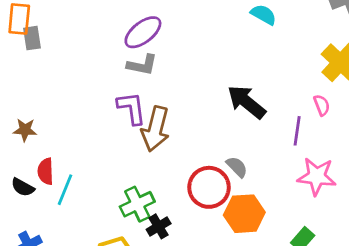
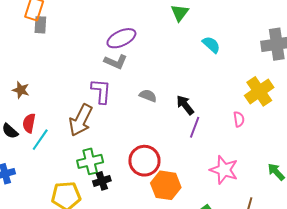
black arrow: (247, 102) -> (185, 105), size x0.7
brown arrow: (155, 129) -> (81, 120), moved
purple line: (297, 131) -> (195, 127), moved
gray semicircle: (237, 167) -> (148, 96), moved, turned -36

